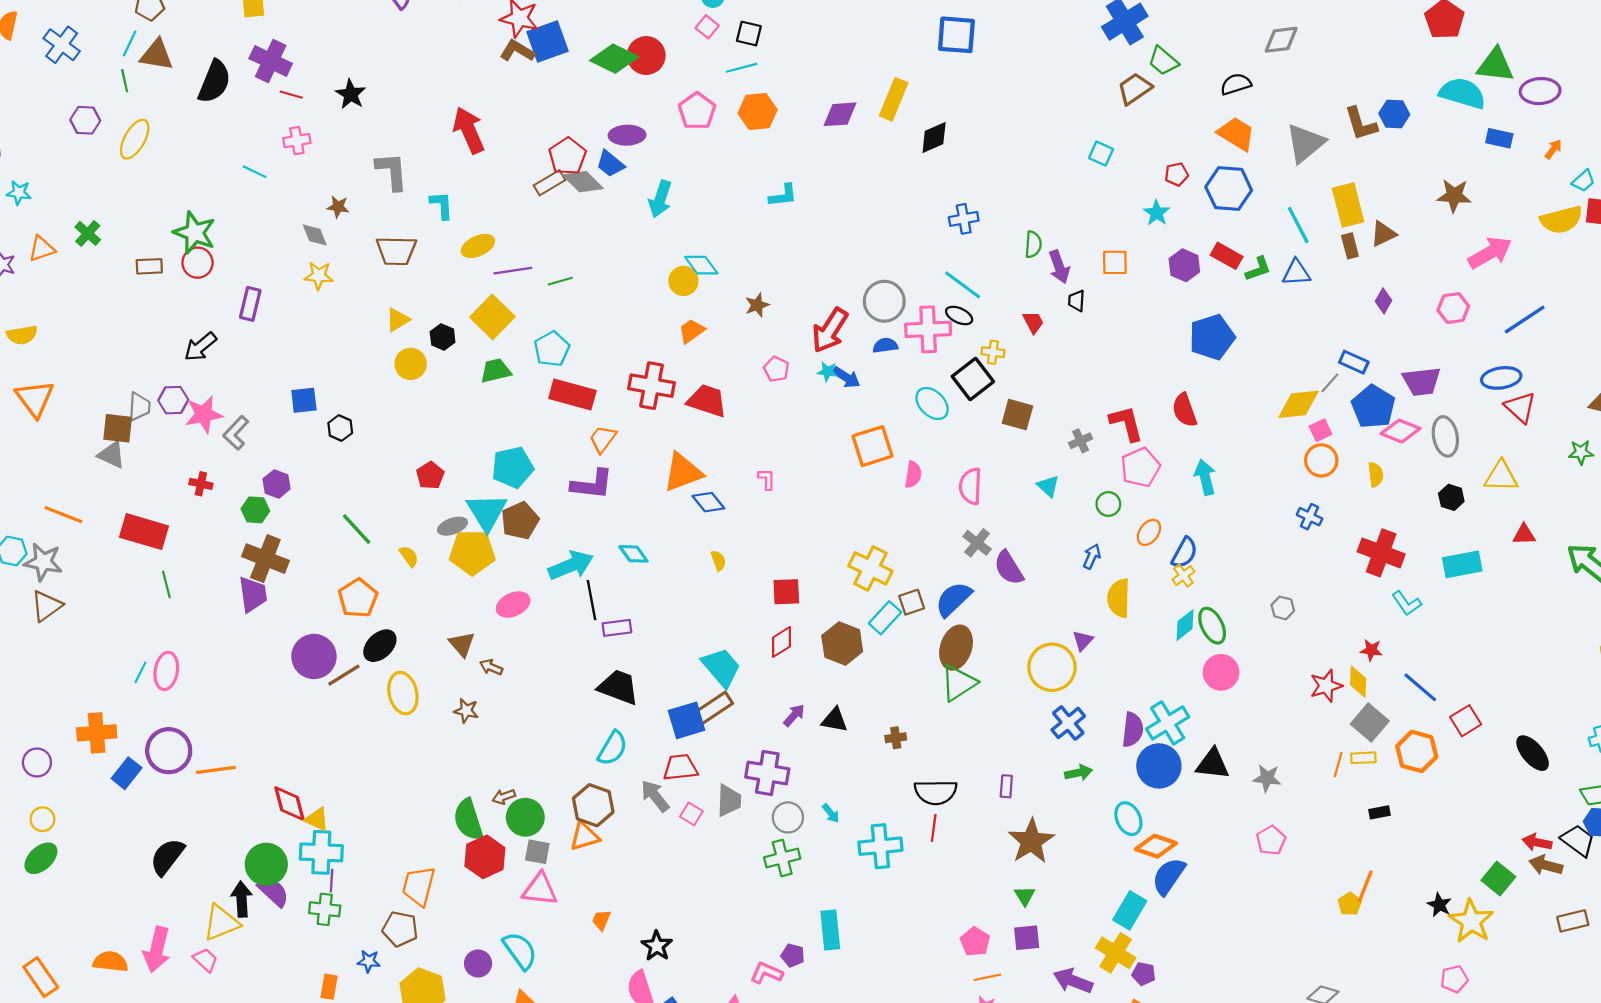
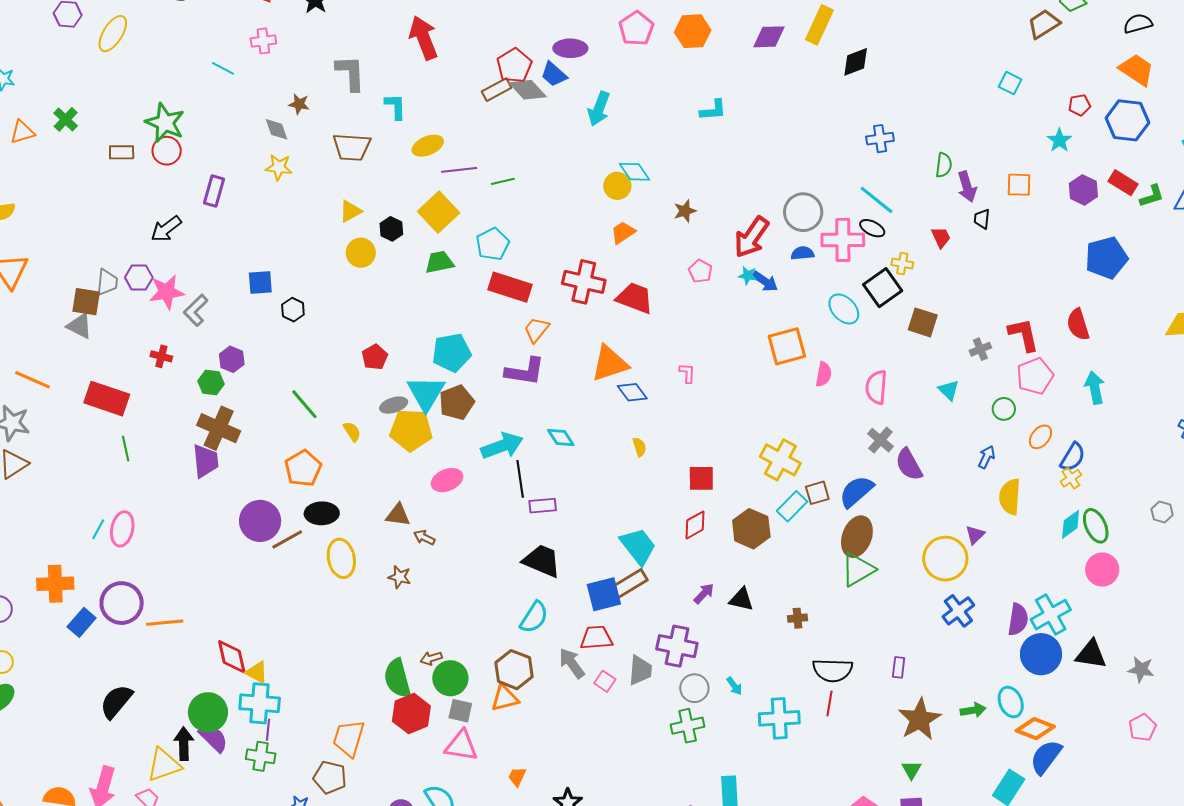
brown triangle: (462, 644) -> (398, 515), turned -44
black ellipse: (380, 646) -> (322, 513), turned 40
green arrow: (1079, 773) -> (973, 710), moved

